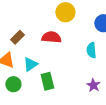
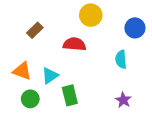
brown rectangle: (17, 37) -> (35, 30), moved

